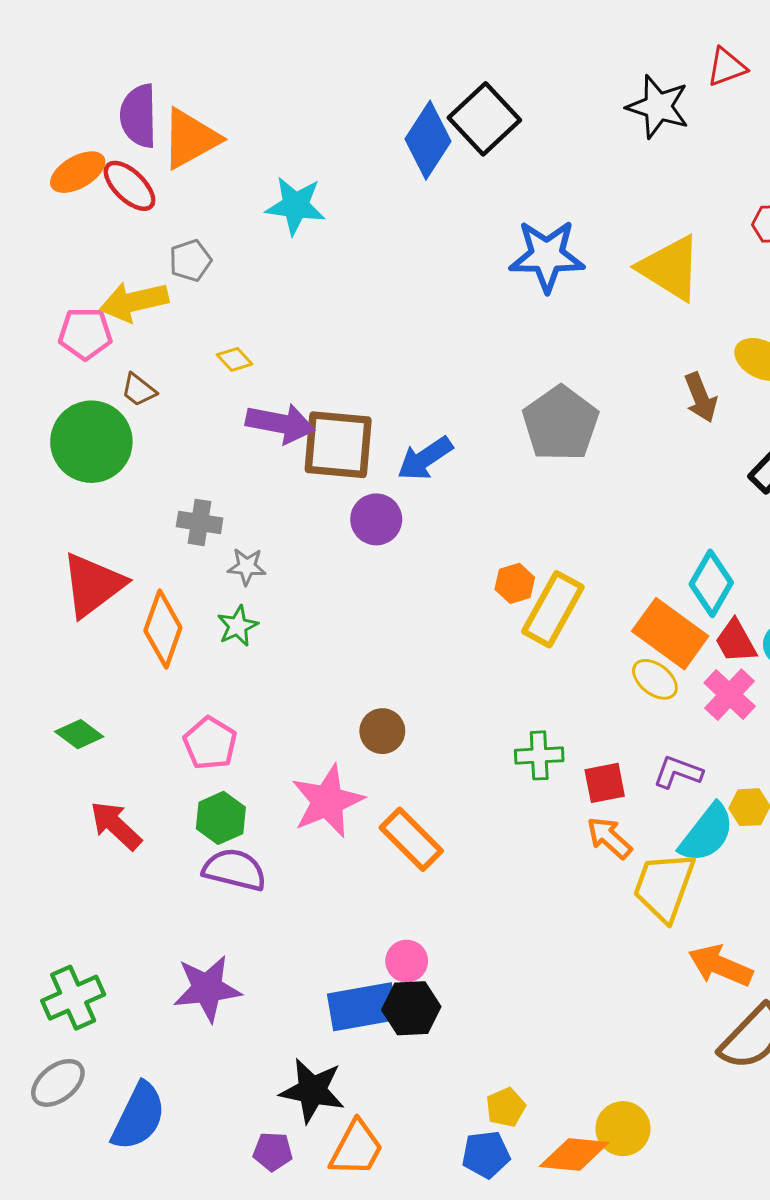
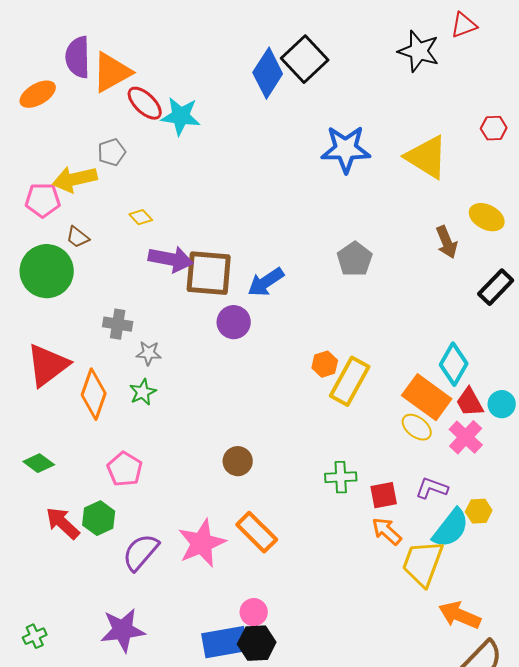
red ellipse: (129, 186) -> (145, 103), moved
gray pentagon: (561, 423) -> (355, 259), size x0.7
pink star: (327, 801) -> (202, 543), moved
green hexagon: (221, 818) -> (99, 518), moved
purple semicircle: (235, 870) -> (141, 552), turned -63
green cross: (73, 998) -> (35, 636), size x0.6

